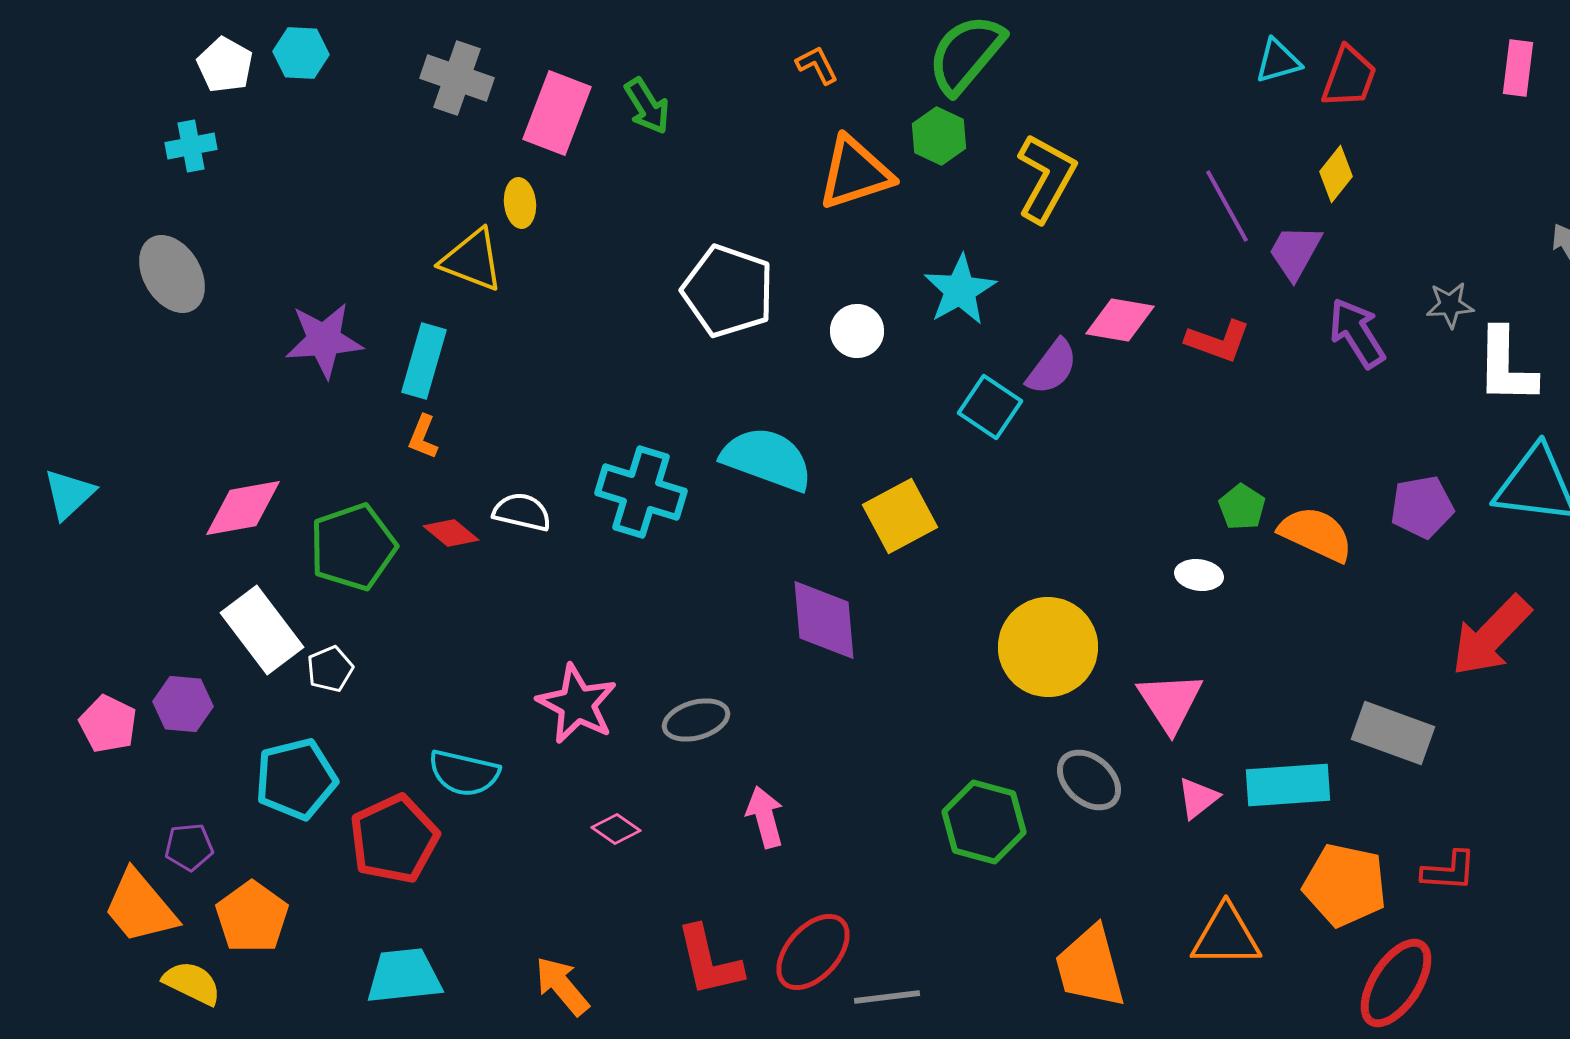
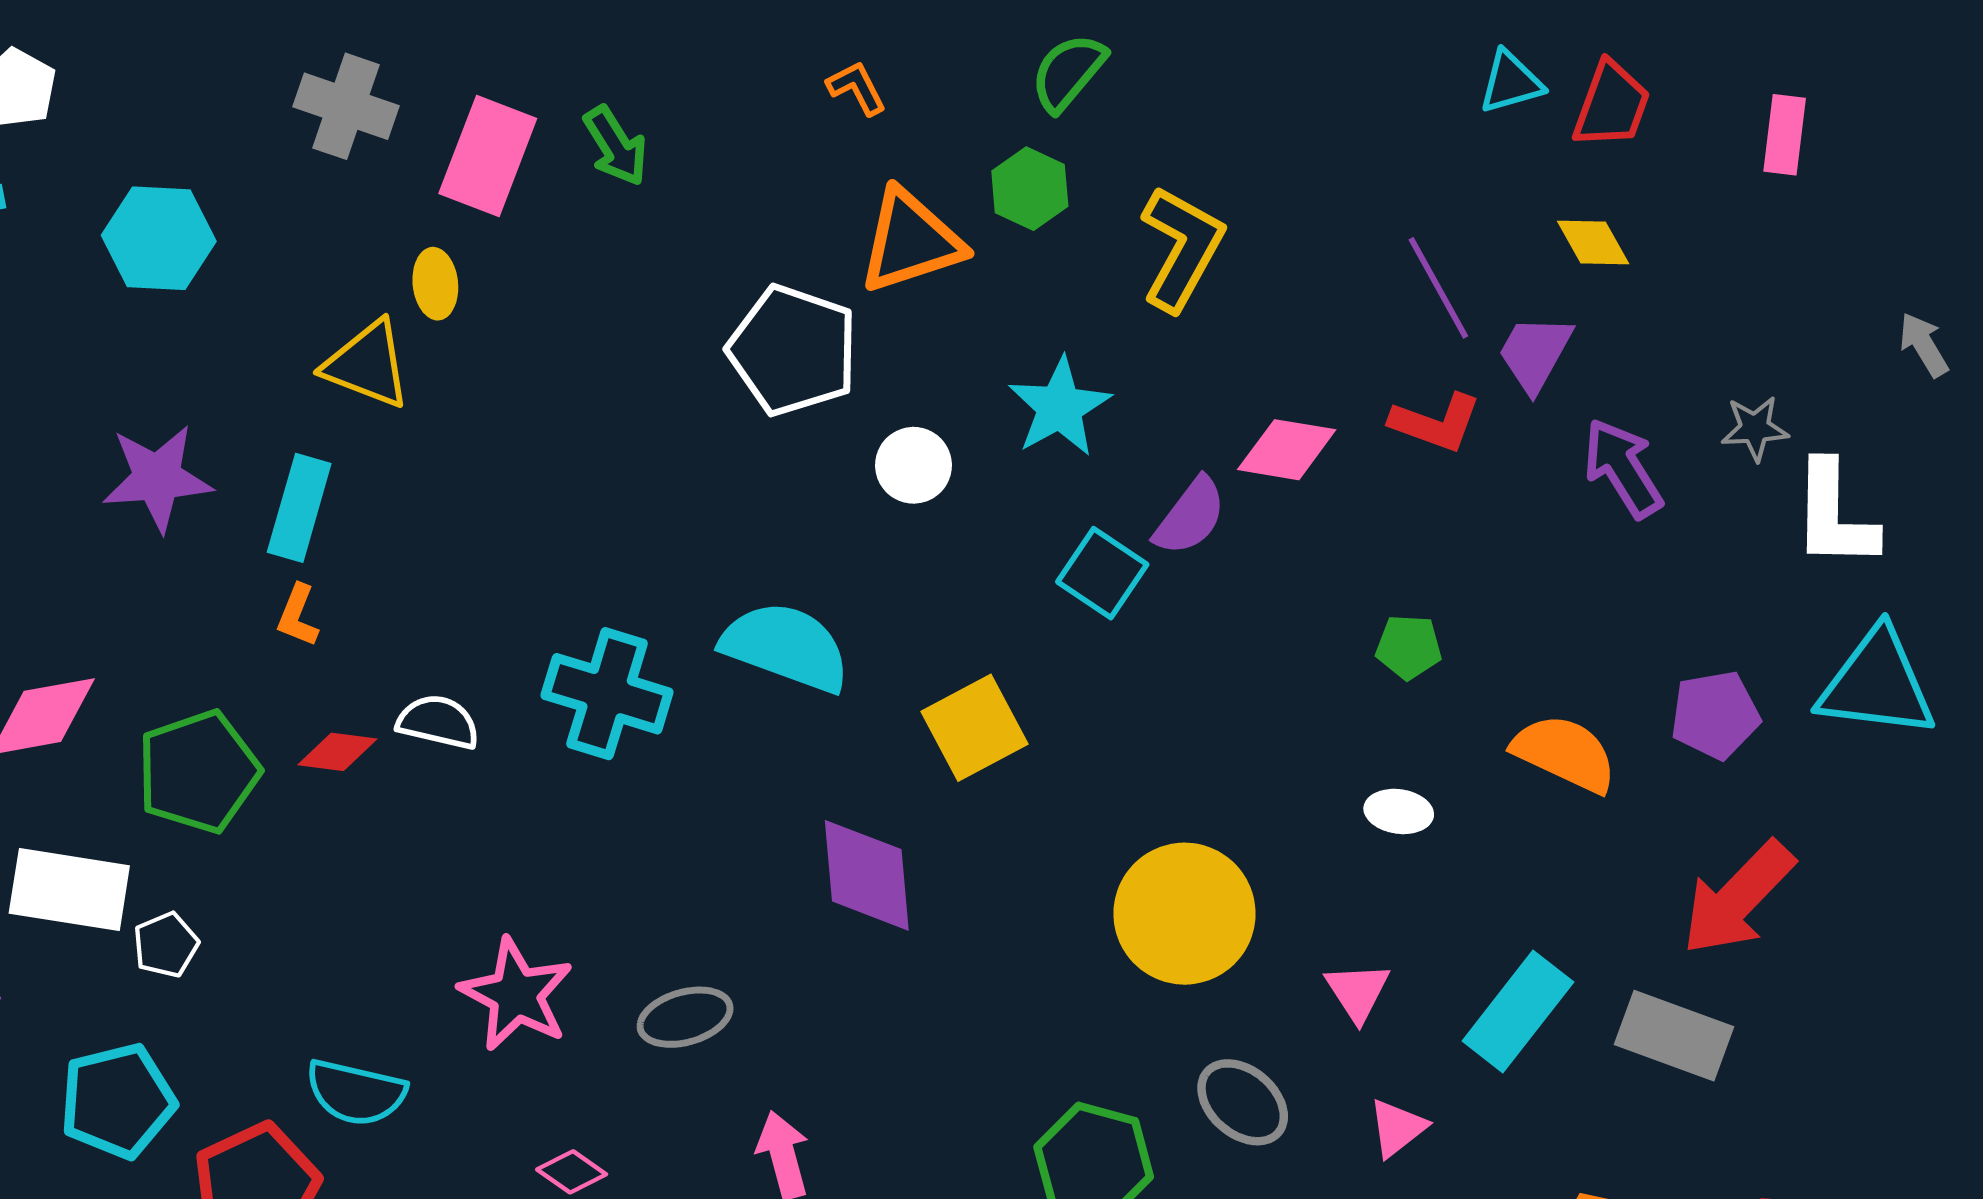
cyan hexagon: (301, 53) -> (159, 238), moved, size x1.4
green semicircle: (966, 54) -> (1068, 72), size x0.7
pink rectangle: (1518, 68) -> (1785, 135), moved
yellow diamond: (1336, 174) -> (1593, 243), turned -68
white pentagon: (728, 291) -> (793, 350), moved
red L-shape: (1218, 341) -> (1436, 423), moved
green pentagon: (1242, 507) -> (1409, 647), moved, turned -30
red diamond: (451, 533) -> (337, 752), turned -32
white rectangle: (262, 630) -> (69, 889), turned -44
red arrow: (1491, 636) -> (1738, 898), moved
pink triangle: (1170, 702) -> (1358, 992), size x0.7
cyan rectangle: (1288, 785) -> (1518, 1012), moved, turned -48

